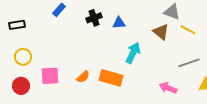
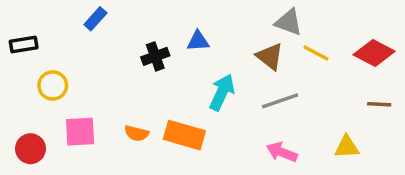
black cross: (94, 18) -> (155, 56), moved
yellow circle: (23, 57) -> (53, 85), moved
gray line: (189, 63) -> (280, 101), moved
orange semicircle: (83, 77) -> (136, 133), turned 56

